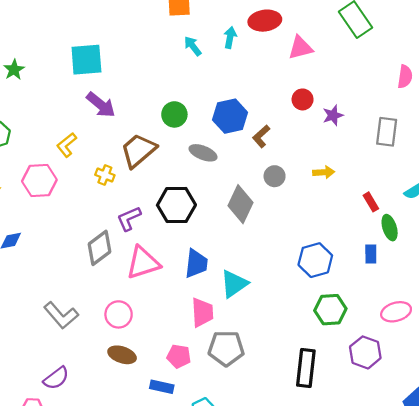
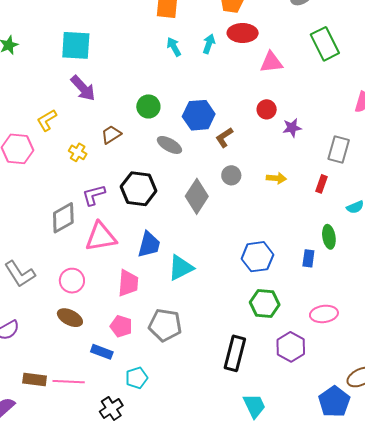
brown trapezoid: (138, 150) -> (111, 134), size x0.6
red rectangle: (371, 202) -> (322, 184), moved, turned 42
pink trapezoid: (202, 312) -> (128, 283), moved

